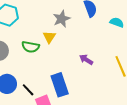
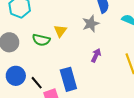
gray star: (62, 19) -> (91, 24), moved
purple arrow: (86, 60) -> (96, 55), turned 80

